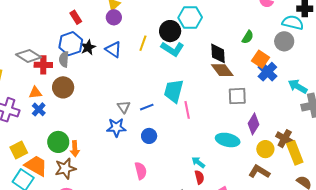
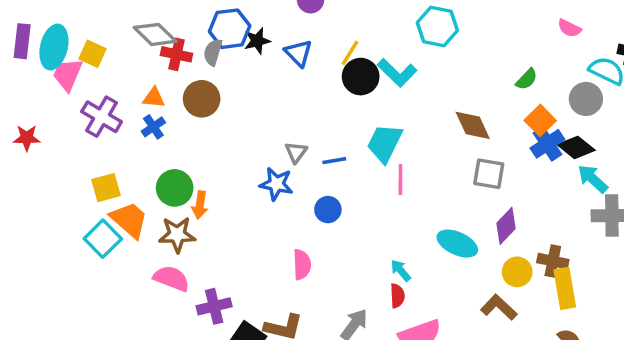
black circle: (170, 31) -> (361, 77), moved
black diamond: (218, 53) -> (576, 147), moved, turned -60
brown cross: (285, 139) -> (553, 261), turned -30

